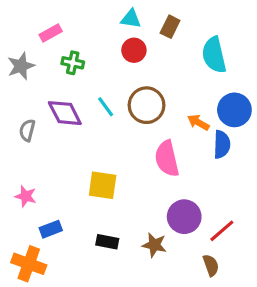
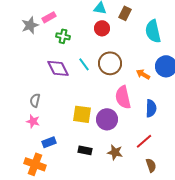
gray star: (21, 66) -> (30, 25), moved
gray semicircle: (27, 130) -> (35, 100), moved
blue semicircle: (222, 144) -> (151, 108), moved
purple circle: (184, 217) -> (107, 119), moved
red line: (222, 231) -> (144, 141), moved

